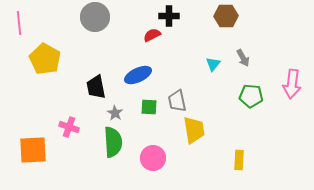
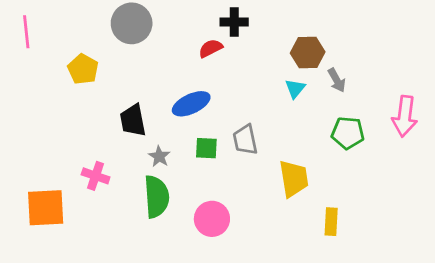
brown hexagon: (226, 16) -> (308, 52), moved
yellow pentagon: (45, 59) -> (83, 69), moved, size x0.7
yellow trapezoid: (194, 130) -> (294, 179), moved

